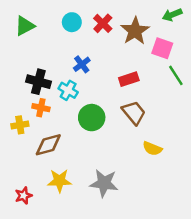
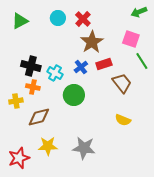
brown star: (135, 31) -> (92, 42), moved
blue cross: (82, 64) -> (81, 67), moved
brown trapezoid: (134, 113) -> (122, 83), moved
red star: (24, 196) -> (19, 158), size x1.5

